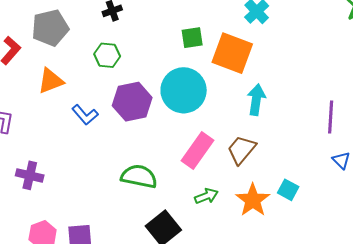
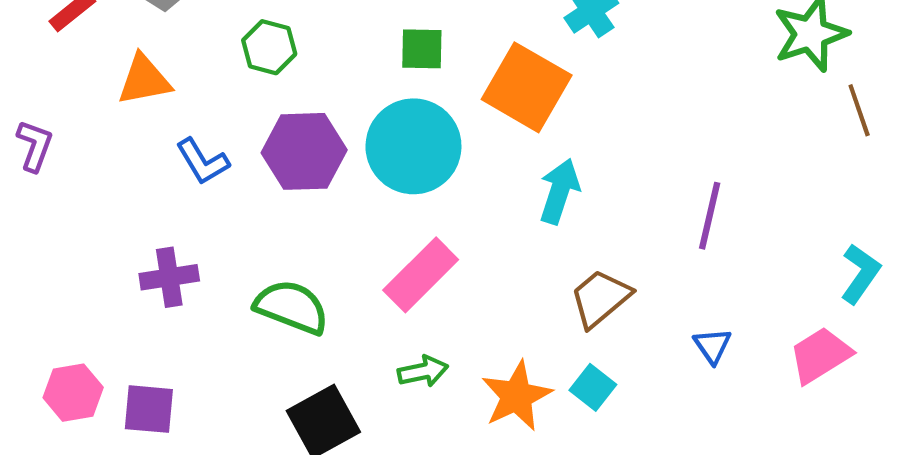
green square: (192, 38) -> (422, 49), moved
purple line: (331, 117) -> (710, 216), moved
brown trapezoid: (241, 150) -> (600, 298), moved
purple cross: (30, 175) -> (169, 277), moved, turned -32

